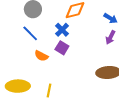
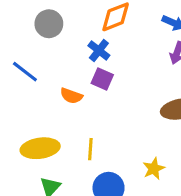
blue line: (30, 33) -> (25, 72), moved

